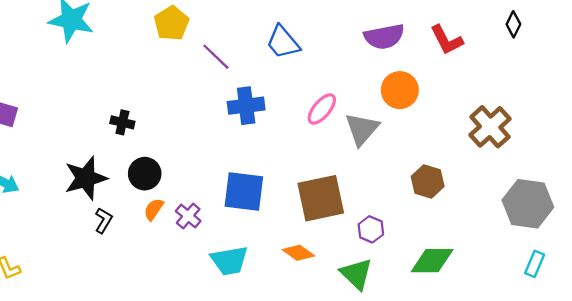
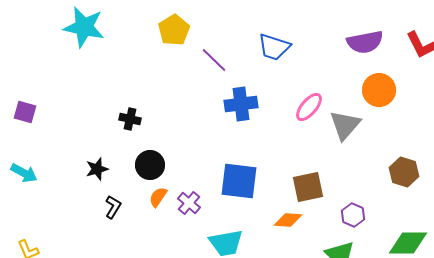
blue trapezoid: (283, 42) -> (274, 47), turned -32
black star: (86, 178) -> (97, 169), size x0.6
brown square: (321, 198) -> (308, 187), size x0.7
orange diamond: (298, 253) -> (288, 220), moved, turned -32

